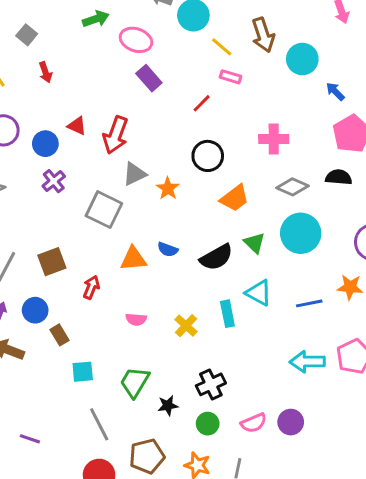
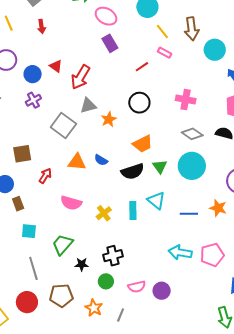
orange trapezoid: (235, 198) -> (143, 144), moved
pink semicircle: (136, 319) -> (71, 203), size x1.5

